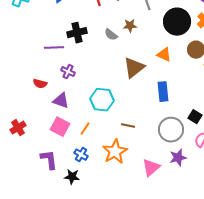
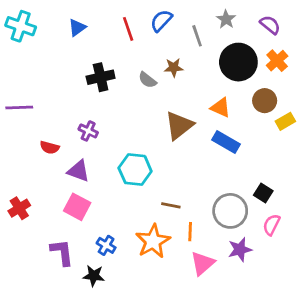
purple line: (54, 48) -> (19, 108), moved
blue rectangle: (163, 92) -> (226, 142), moved, turned -54
orange line: (85, 129) -> (190, 232), moved, turned -32

